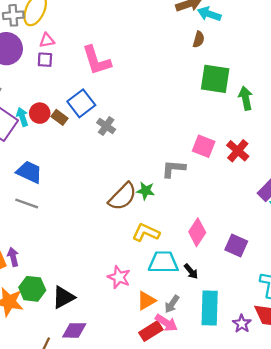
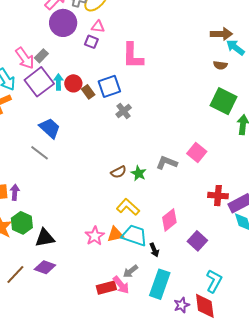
brown semicircle: (199, 39) -> (220, 65), turned 64
red cross: (238, 151) -> (218, 196), moved, turned 36
brown semicircle: (123, 197) -> (118, 172), size x0.6
orange triangle: (146, 301) -> (115, 234), moved

